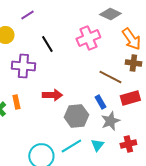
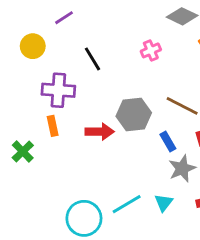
pink cross: (88, 38) -> (151, 50), size x0.6
orange rectangle: (16, 102) -> (53, 126), moved
gray hexagon: (76, 116) -> (134, 114), moved

